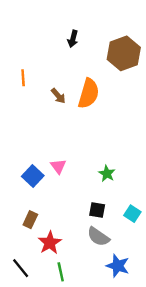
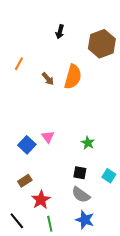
orange line: (23, 78) -> (19, 64), turned 32
brown rectangle: (30, 220) -> (25, 181), turned 32
blue star: (118, 266) -> (85, 220), moved

